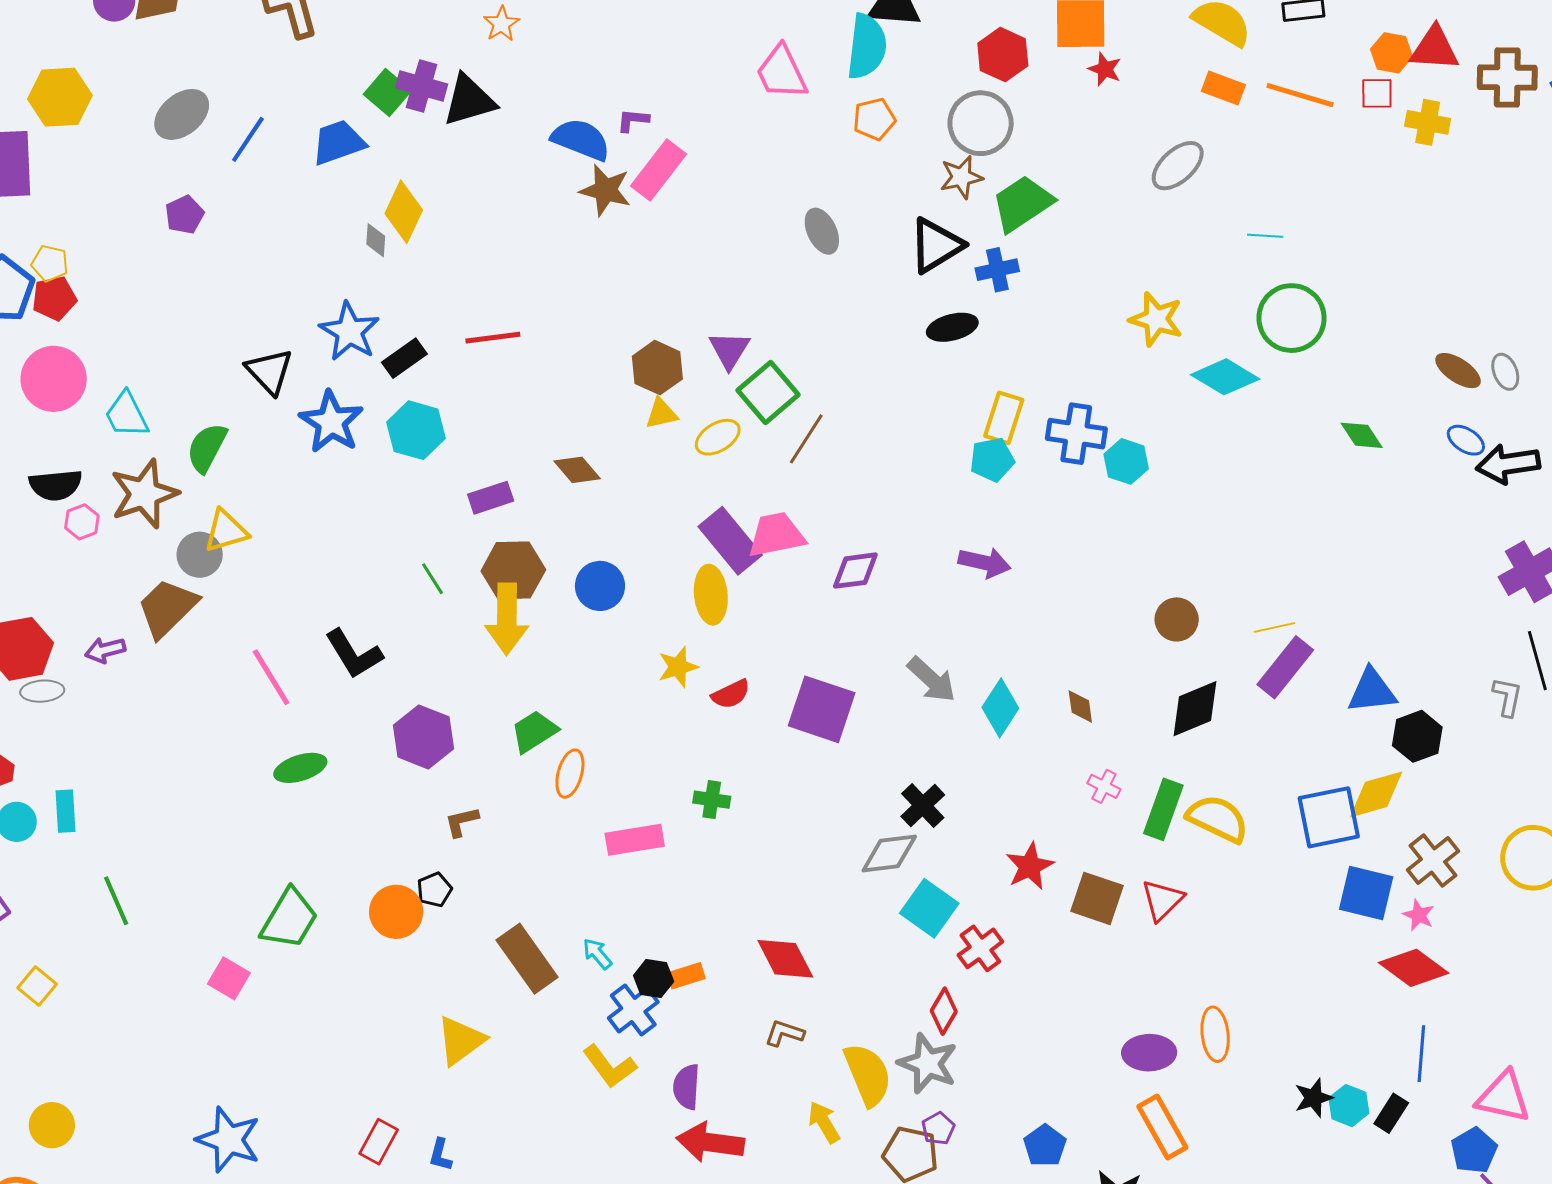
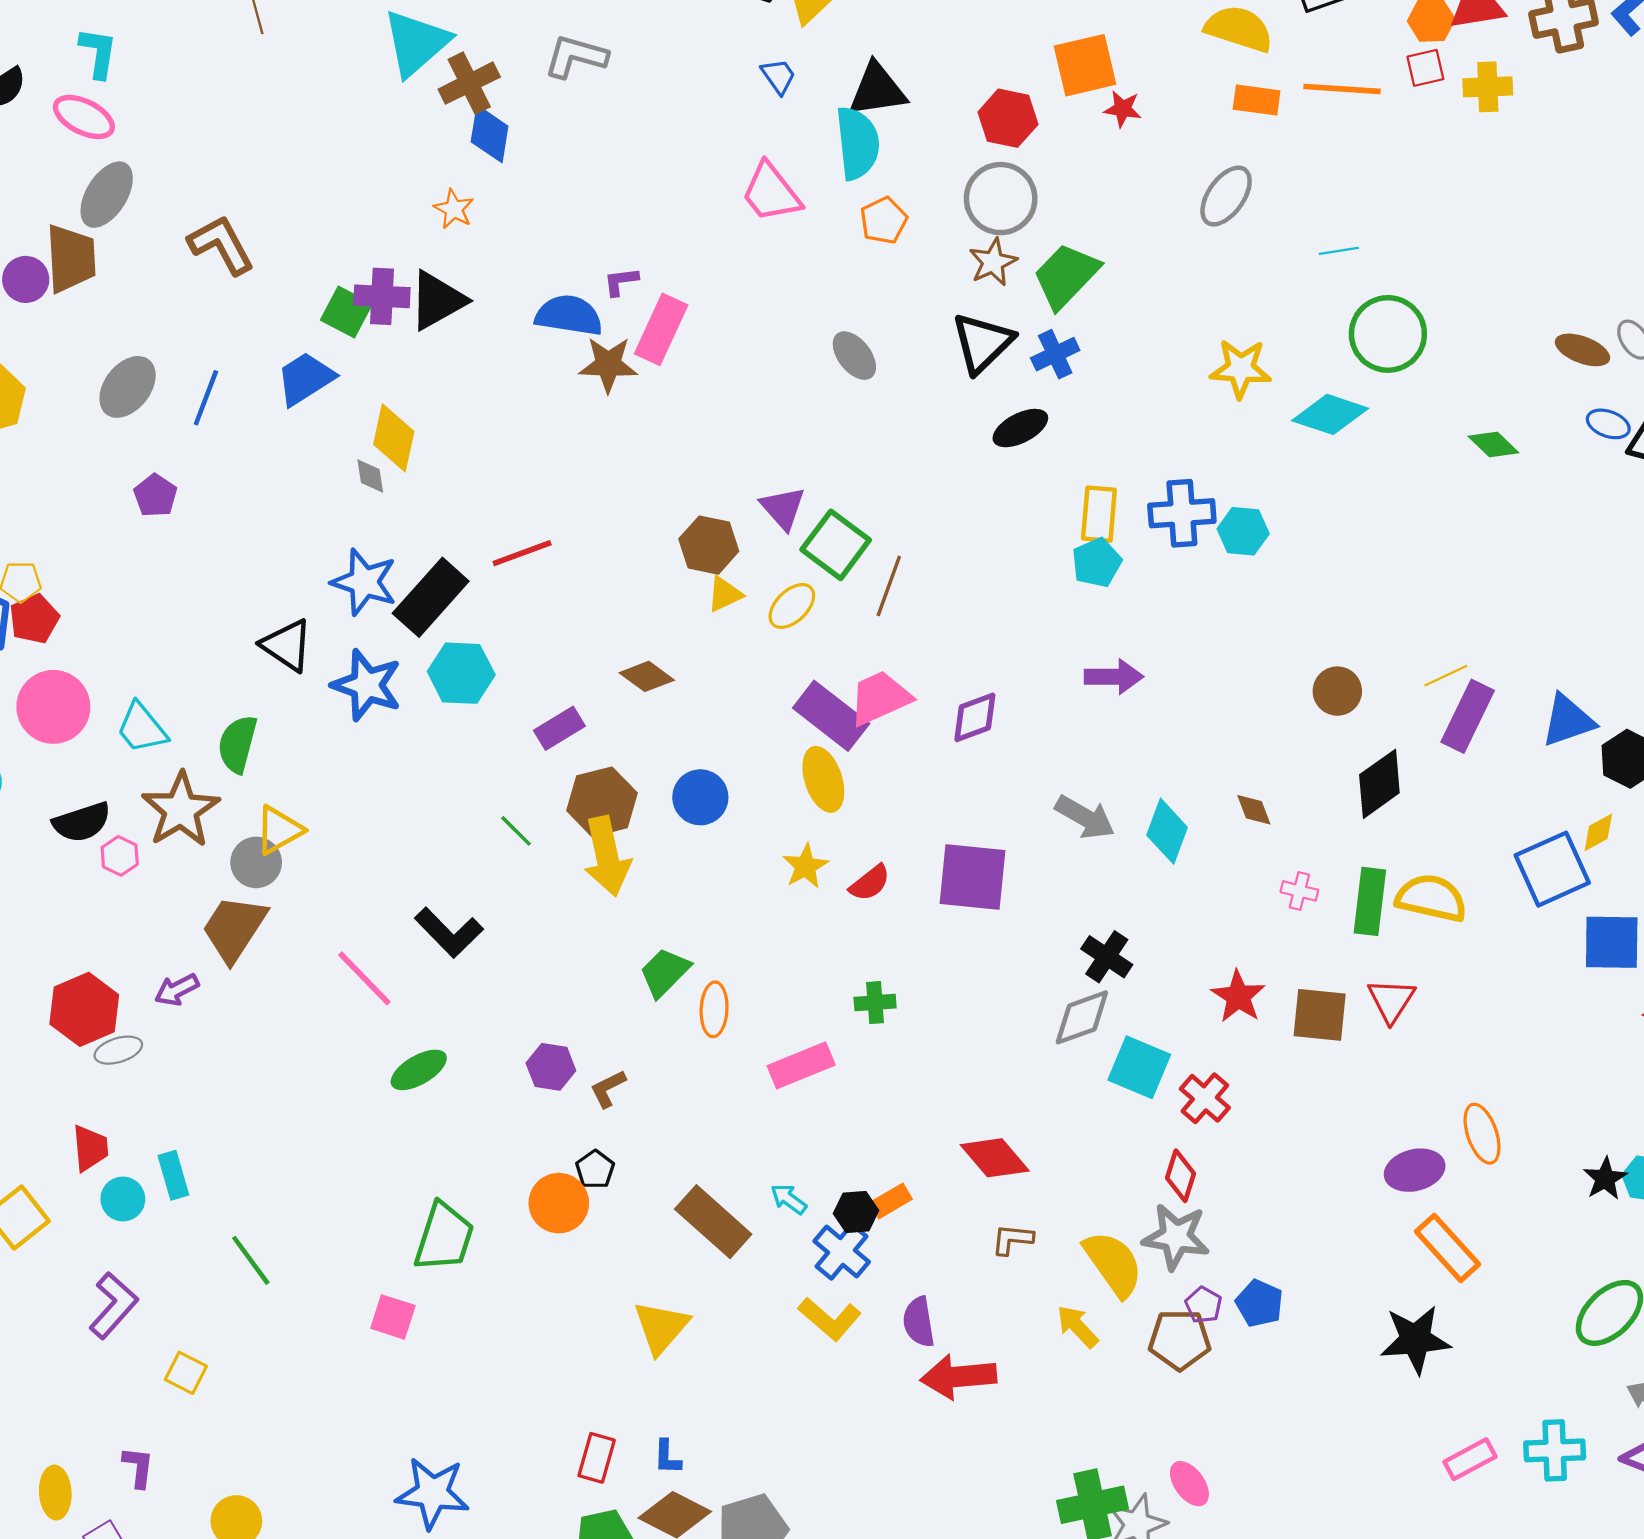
black rectangle: (404, 358) -> (431, 597), size x1.6
purple hexagon: (423, 737) -> (551, 1067), moved, size x0.7
yellow diamond: (1376, 794) -> (1598, 832), size x0.6
blue pentagon: (1045, 1146) -> (1259, 1303), moved

